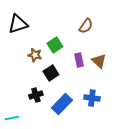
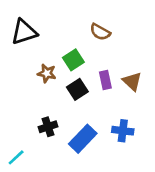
brown semicircle: (86, 26) -> (100, 32), moved, turned 84
black square: (51, 73) -> (77, 89), moved
cyan line: (12, 118) -> (16, 157), turned -32

